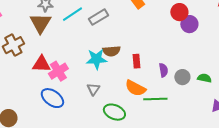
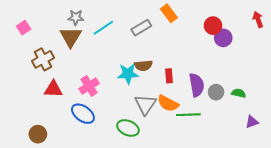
gray rectangle: (98, 17) -> (141, 28), moved
red triangle: (41, 64) -> (53, 89), moved
purple semicircle: (163, 70) -> (197, 85), size x1.6
gray triangle: (93, 89) -> (145, 104), moved, size x1.6
green ellipse: (114, 112) -> (128, 128), moved

